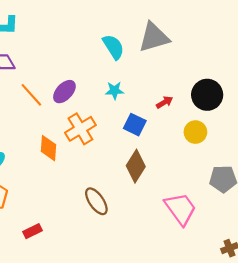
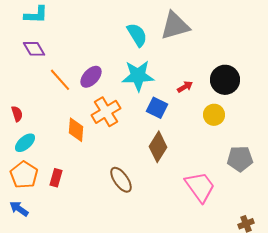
cyan star: (114, 91) -> (138, 76), size x1.8
red rectangle: (32, 231) -> (56, 178), moved, turned -48

